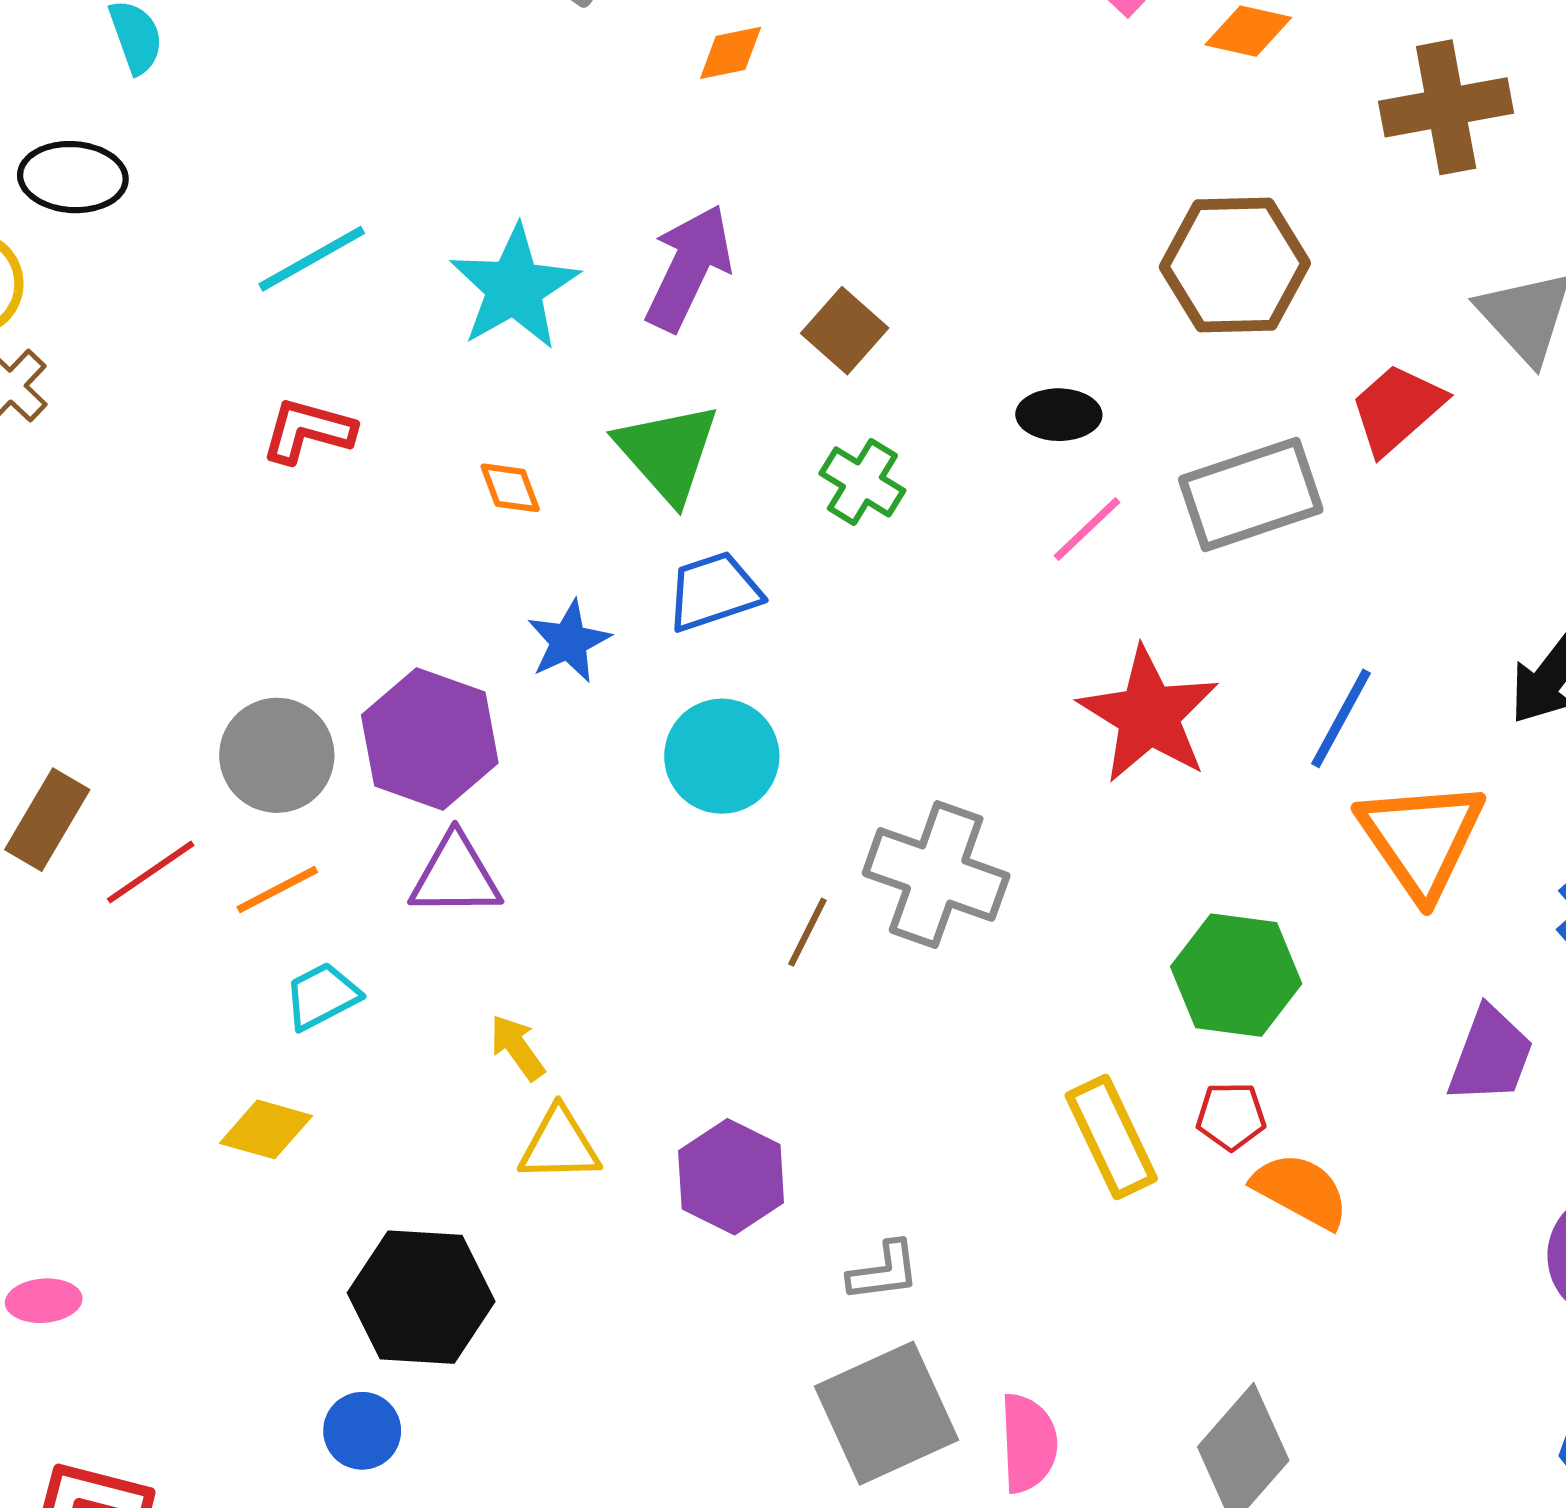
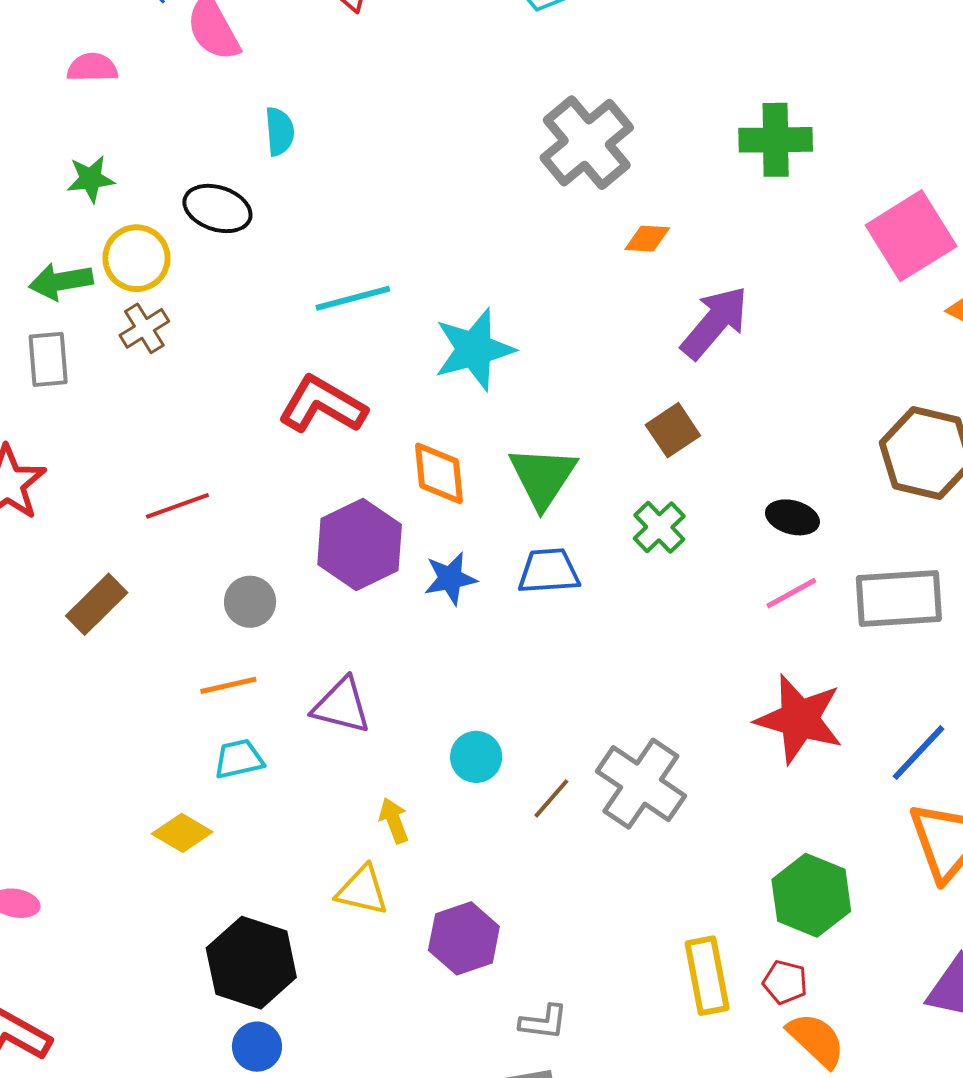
purple arrow: (689, 268) -> (715, 322), moved
red L-shape: (308, 431) -> (322, 405), size x1.4
orange diamond: (510, 488) -> (439, 473), size x1.6
red star: (1149, 715) -> (799, 719), turned -30
purple hexagon: (430, 739) -> (360, 545), moved
gray circle: (277, 755) -> (250, 602), size x0.7
cyan circle: (722, 756) -> (476, 757), moved, size x0.7
red line: (151, 872) -> (177, 506), moved
yellow arrow: (517, 1047) -> (394, 821), moved
blue circle: (362, 1431) -> (257, 1047), moved

